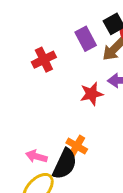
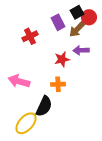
orange cross: (77, 146) -> (58, 84), moved, turned -32
pink arrow: (36, 156) -> (19, 81), moved, size x1.5

